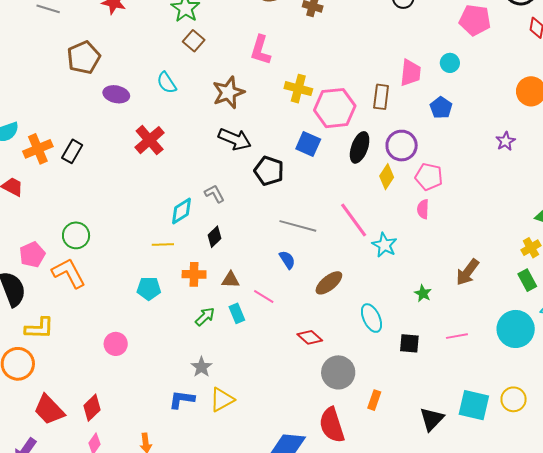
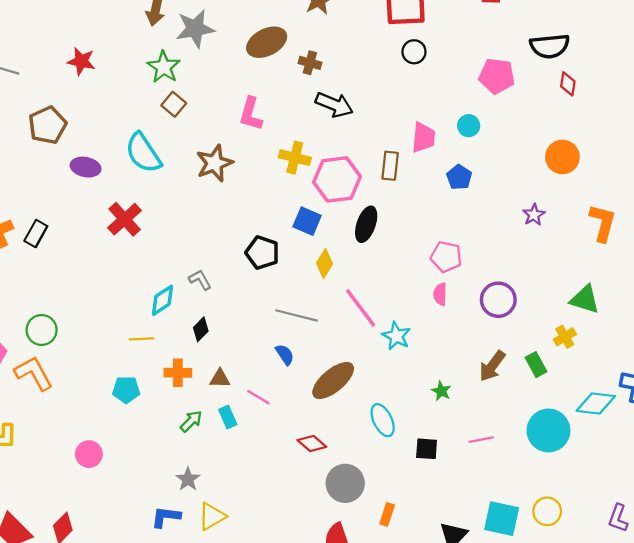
cyan semicircle: (167, 83) -> (143, 153), size x1.6
black arrow: (235, 139) -> (334, 105), moved
purple circle: (402, 146) -> (498, 300), moved
yellow diamond: (387, 177) -> (324, 264), moved
green rectangle: (527, 280) -> (536, 365), moved
brown ellipse: (329, 283) -> (333, 380), size x1.4

